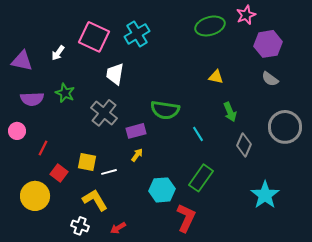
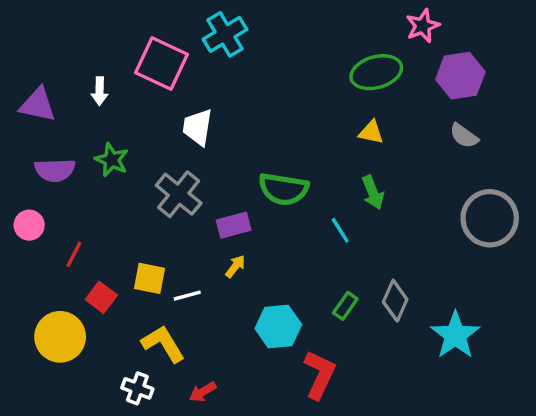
green ellipse: (210, 26) -> (376, 72), moved
cyan cross: (137, 34) -> (225, 34), moved
white arrow: (58, 53) -> (100, 91), turned -35
green arrow: (230, 112) -> (373, 192), moved
gray diamond: (244, 145) -> (395, 301), moved
green rectangle: (201, 178) -> (345, 306), size x0.6

